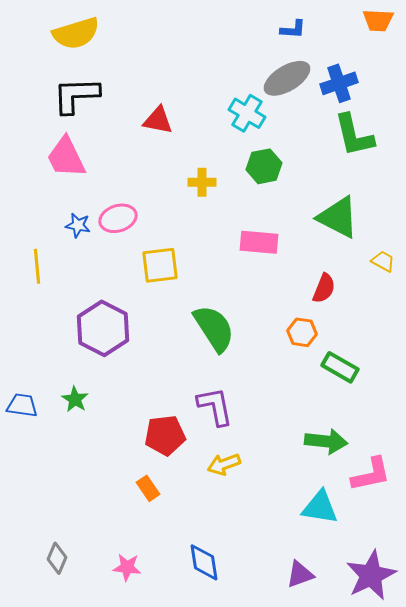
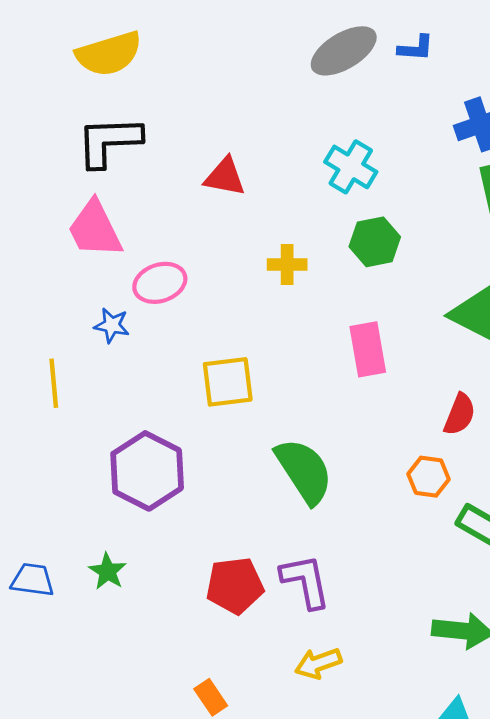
gray ellipse: (287, 78) -> (344, 51), moved
pink ellipse: (118, 218) -> (160, 283), moved
pink rectangle: (259, 242) -> (368, 349), turned 75
red pentagon: (165, 435) -> (235, 586), moved

